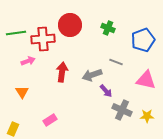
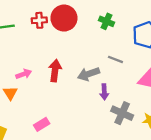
red cross: (43, 39) -> (39, 20), moved, size x0.6
pink arrow: (28, 61) -> (24, 74), moved
purple arrow: (106, 91) -> (104, 92), turned 40

